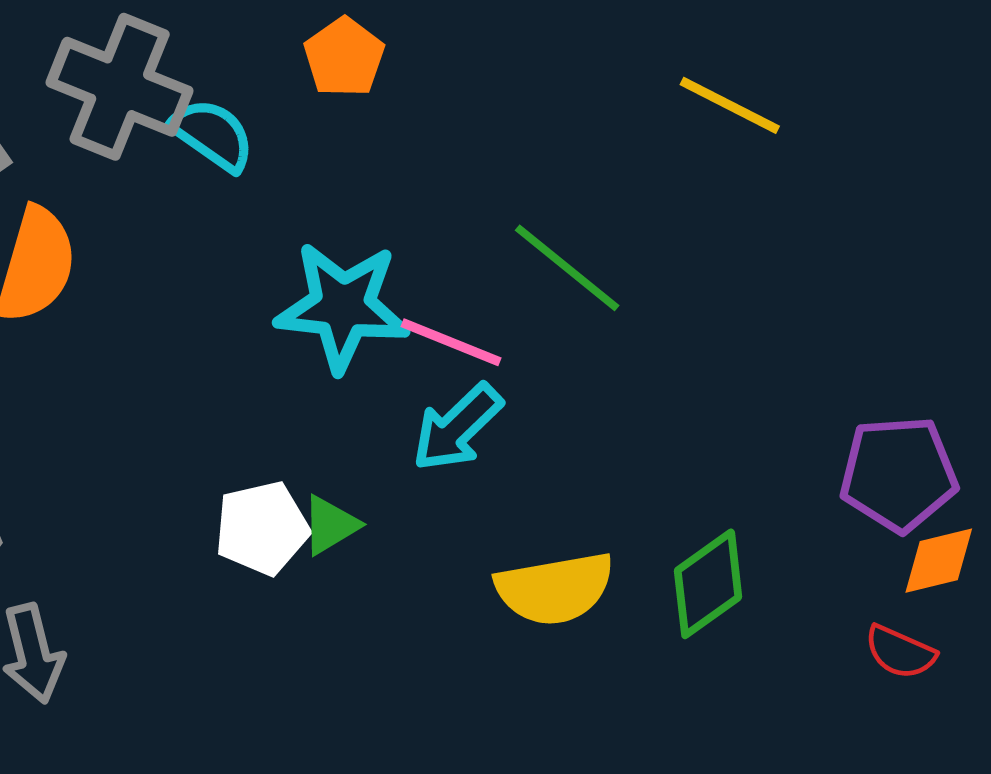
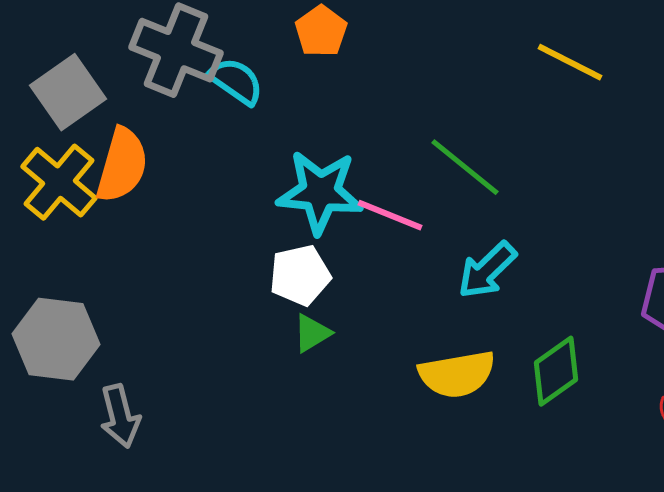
cyan arrow: (457, 427) -> (487, 270), moved
white pentagon: (262, 528) -> (300, 275), moved

